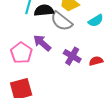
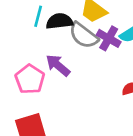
purple cross: (72, 56) -> (109, 38), moved

